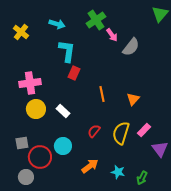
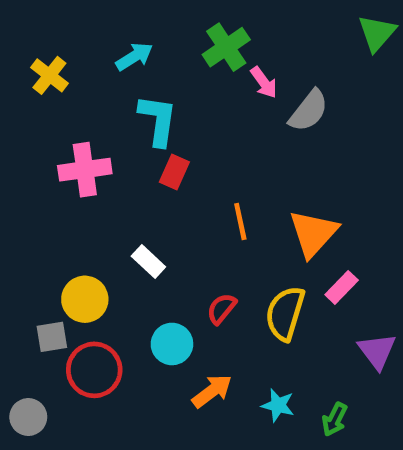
cyan arrow: (57, 24) -> (134, 57), turned -49
pink cross: (30, 83) -> (85, 170), moved
orange triangle: (133, 99) -> (313, 233), size x1.6
yellow circle: (36, 109) -> (85, 299), moved
pink rectangle: (144, 130) -> (342, 287), moved
cyan circle: (63, 146) -> (172, 344), moved
gray circle: (26, 177) -> (28, 417), moved

